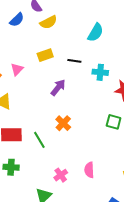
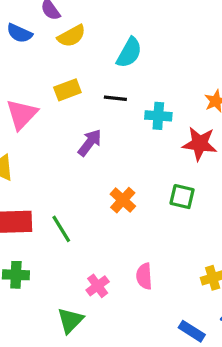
blue semicircle: (17, 20) -> (20, 33), turned 70
cyan semicircle: (95, 33) -> (129, 53), moved
pink triangle: (17, 69) -> (22, 114), size x1.5
orange cross: (63, 123) -> (123, 200), moved

